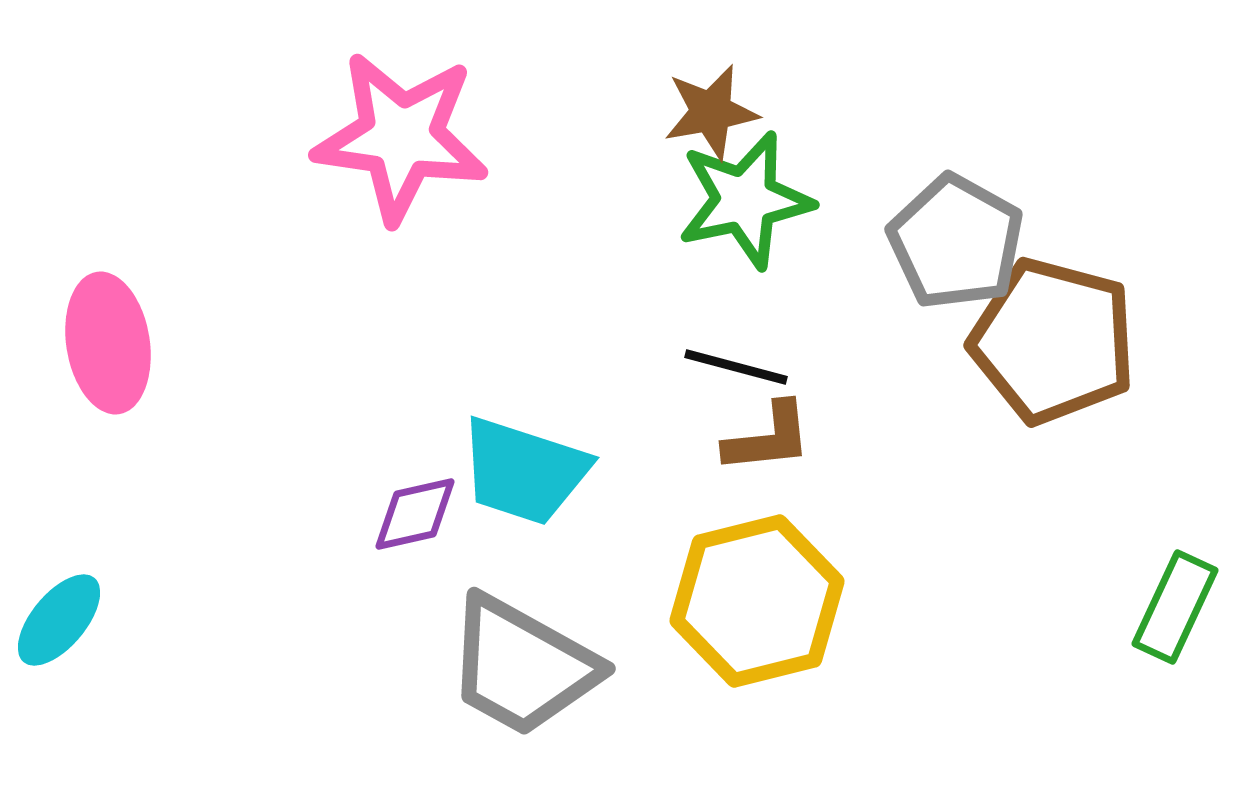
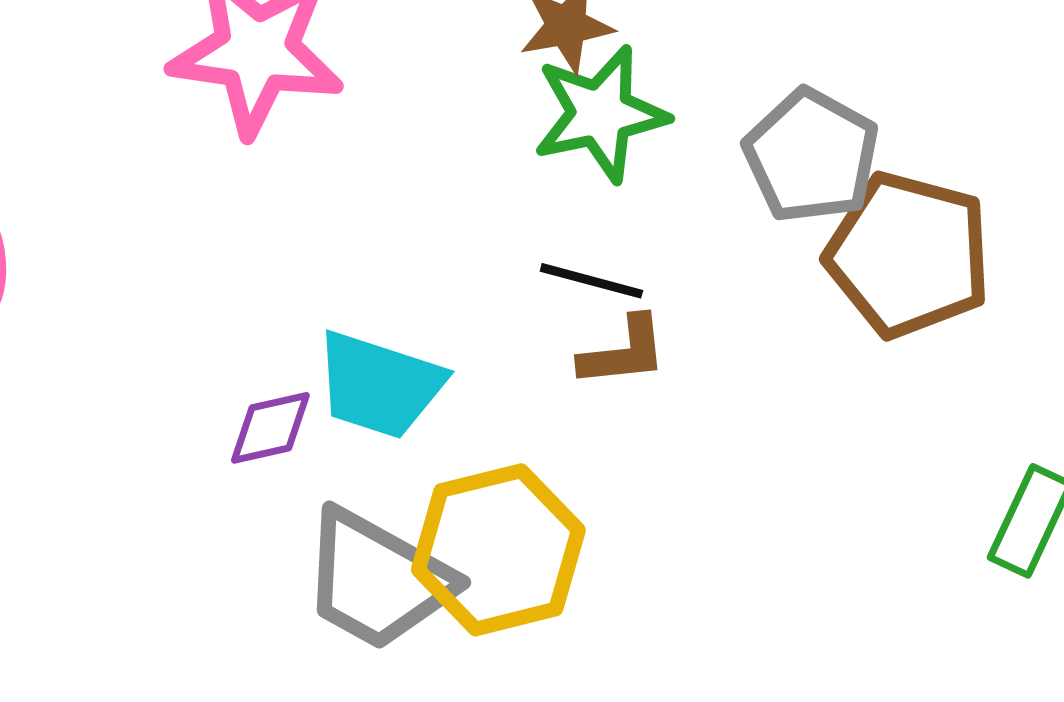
yellow hexagon: (757, 601) -> (498, 550), moved

